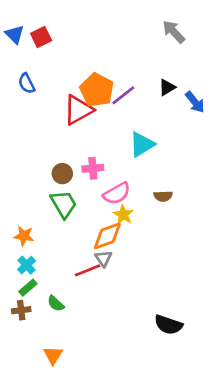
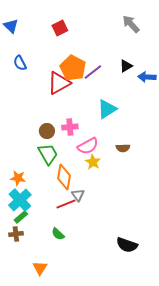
red square: (41, 37) -> (60, 28), moved
blue arrow: (195, 102) -> (147, 77), turned 132
orange diamond: (107, 236) -> (64, 177), moved, turned -60
cyan cross: (27, 265) -> (20, 200), size x1.6
green semicircle: (56, 304) -> (58, 234), moved

